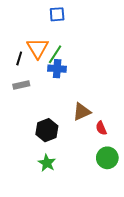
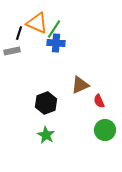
orange triangle: (38, 48) -> (37, 23), turned -35
gray rectangle: (21, 85) -> (12, 51), moved

